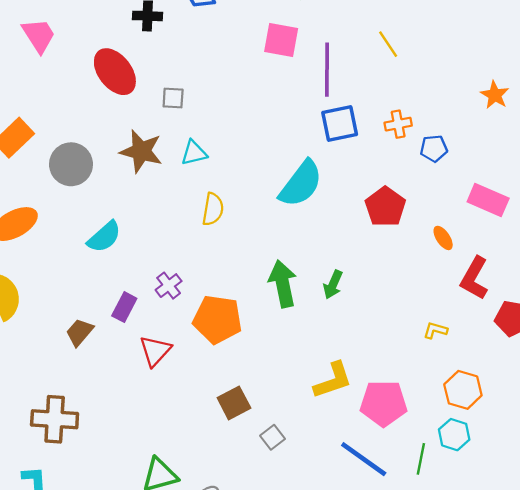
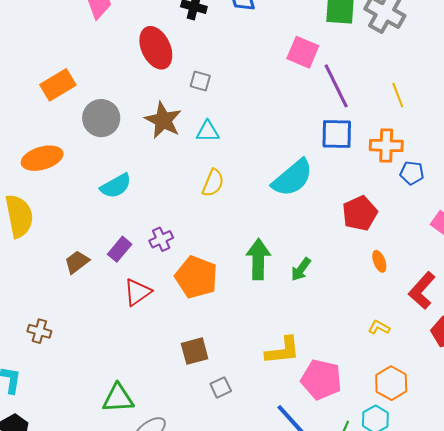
yellow line: (388, 44) -> (398, 95), moved
purple line: (327, 70) -> (336, 86), turned -39
orange cross: (398, 124) -> (386, 146), size x1.4
orange ellipse: (443, 238) -> (379, 261), moved
brown cross: (55, 419) -> (39, 331), size x0.6

